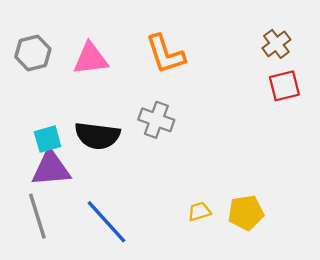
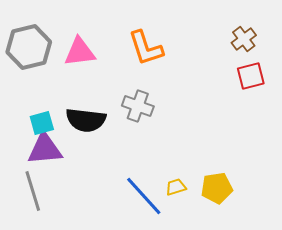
gray hexagon: (33, 53) -> (29, 47), size x1.4
blue line: (106, 222) -> (144, 196), moved

